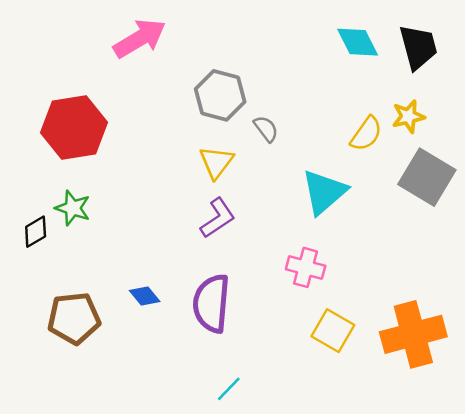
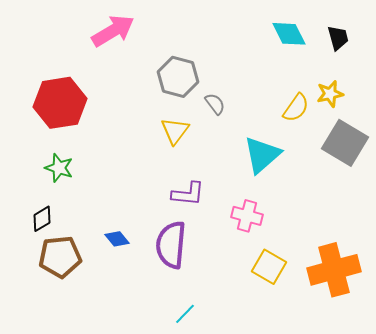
black trapezoid: (418, 47) -> (338, 38), size x0.7
purple L-shape: (218, 218) -> (188, 194), moved, turned 40
black diamond: (36, 232) -> (42, 219), moved

